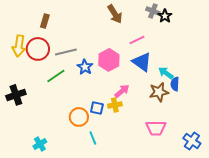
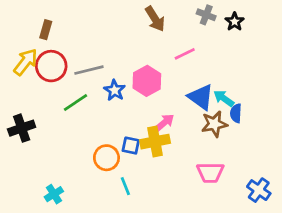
black star: (165, 16) -> (235, 22), moved
brown rectangle: (45, 21) -> (46, 30), moved
yellow arrow: (19, 46) -> (26, 62), turned -150
blue triangle: (142, 62) -> (201, 97), moved
yellow cross: (115, 105) -> (155, 142), size x1.5

